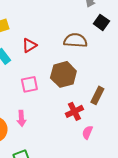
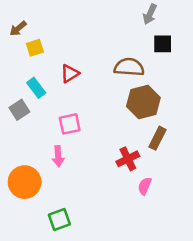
black square: (101, 22) -> (163, 44), turned -35
brown hexagon: (63, 74) -> (143, 102), moved
pink arrow: (21, 118) -> (58, 156), moved

